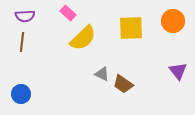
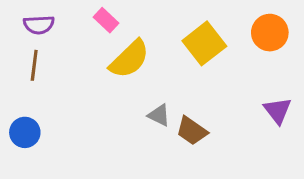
yellow square: (131, 28) -> (204, 43), turned -36
blue circle: (21, 94) -> (25, 132), moved

